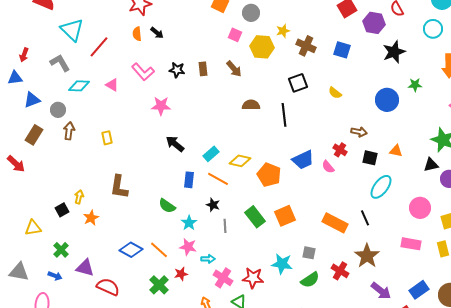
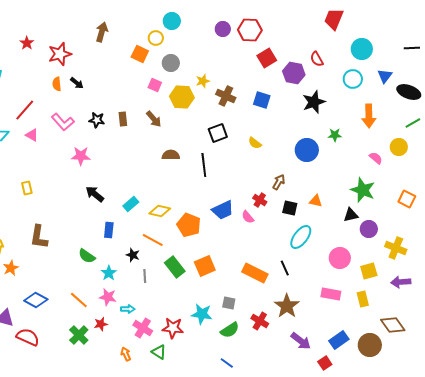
red line: (99, 47) -> (25, 110), moved
brown arrow: (359, 132) -> (279, 182), turned -70
orange line: (218, 179) -> (153, 240), moved
blue diamond: (131, 250) -> (36, 300), moved

